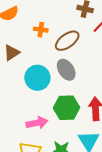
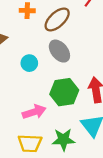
cyan circle: (37, 78) -> (29, 63), size x0.6

